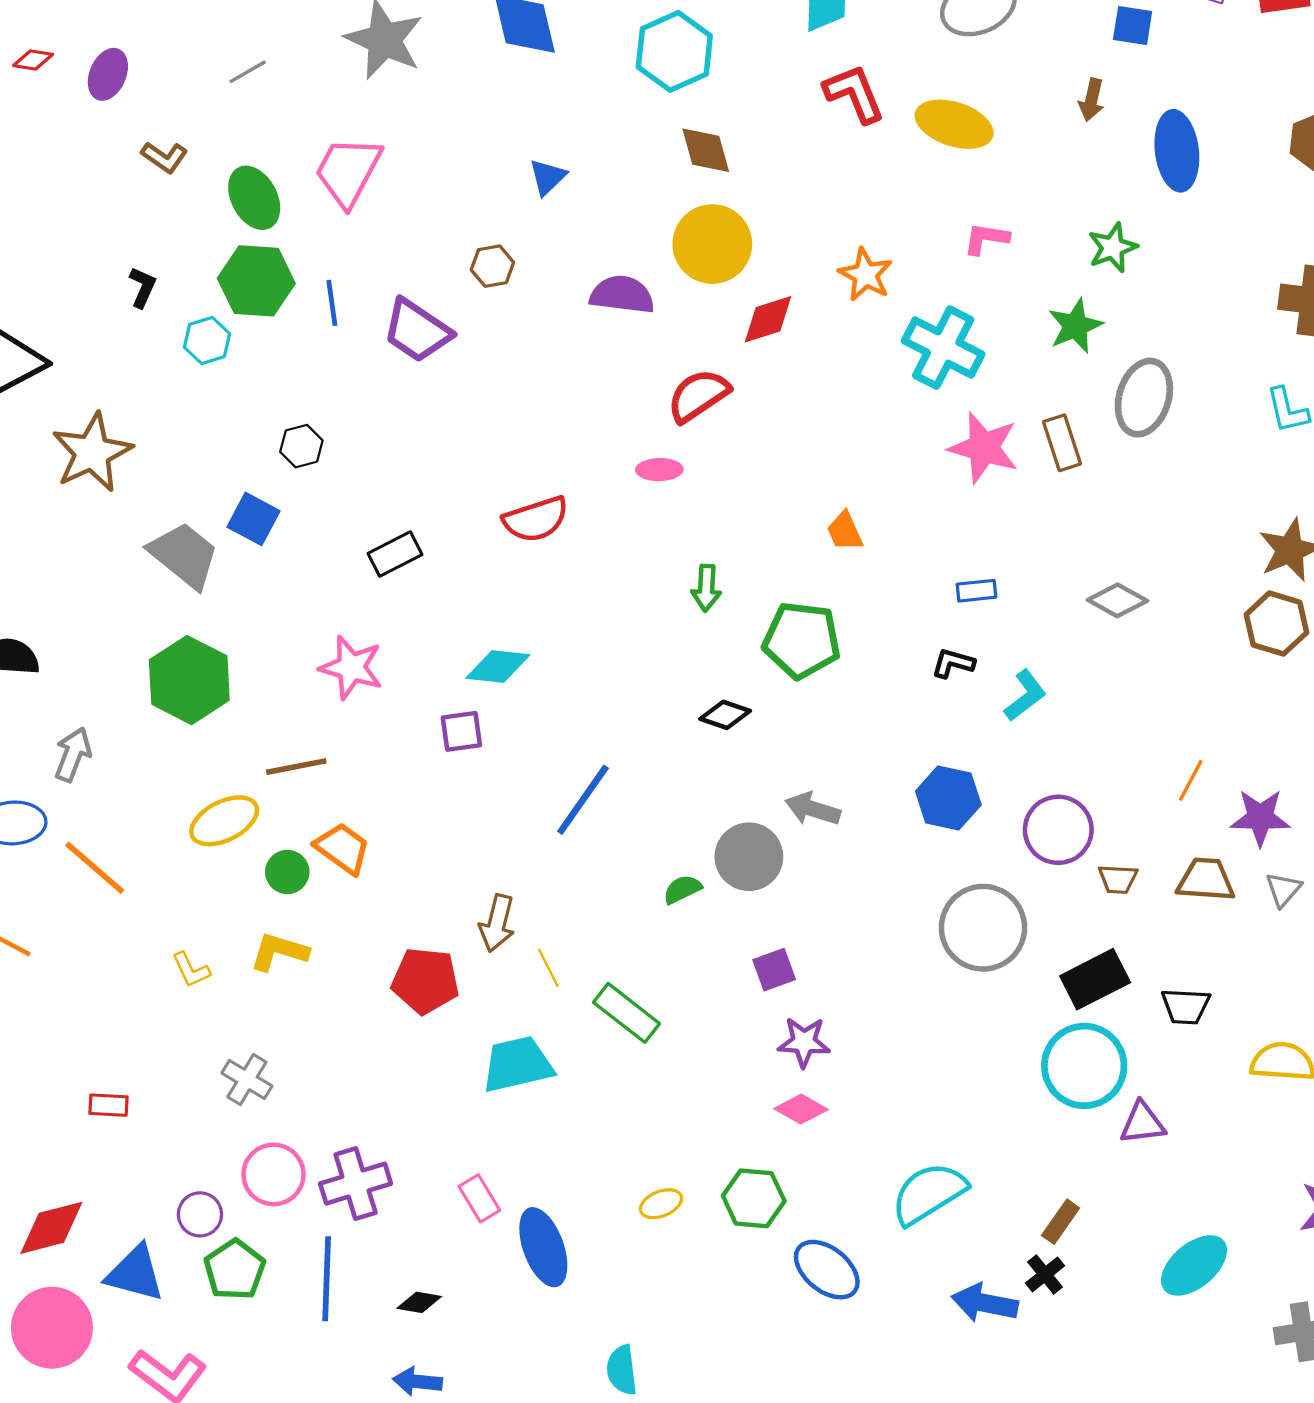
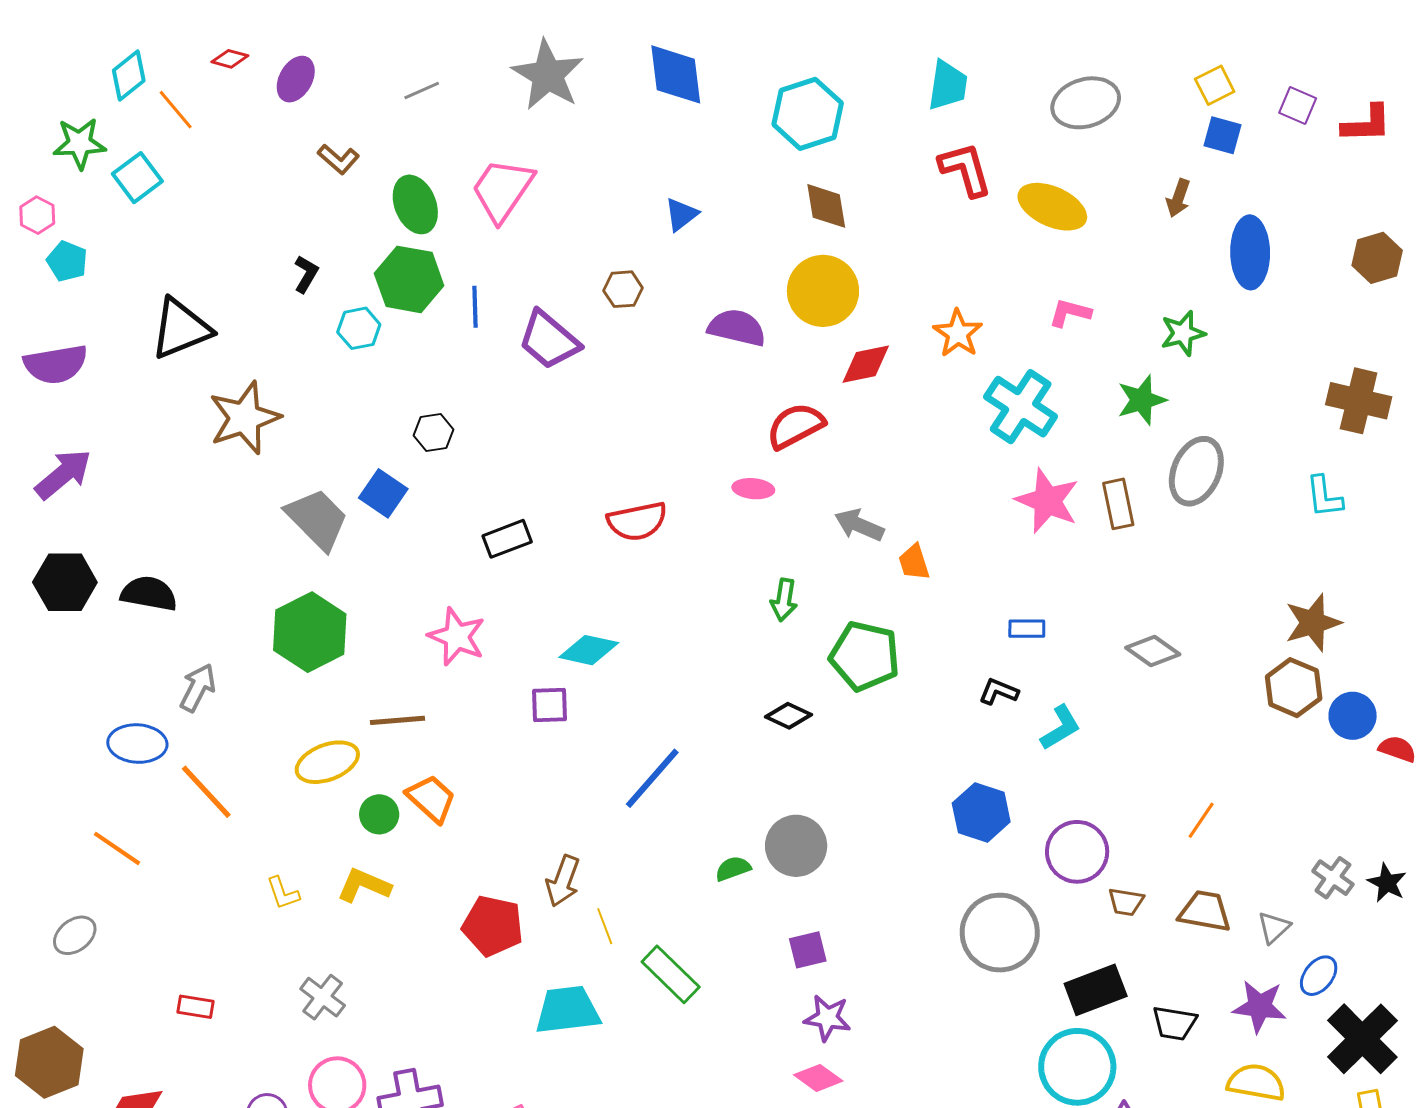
gray arrow: (813, 809) -> (859, 525), moved
purple star: (1260, 817) -> (1259, 1006), moved

